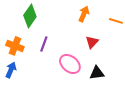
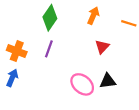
green diamond: (30, 16) -> (50, 18), moved
pink ellipse: (70, 64) -> (82, 84), moved

